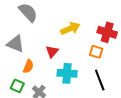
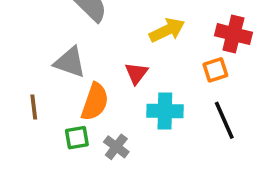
orange square: (96, 52) -> (215, 70), turned -32
orange semicircle: (28, 66) -> (95, 102), size x1.5
green square: (17, 86) -> (77, 138), turned -32

